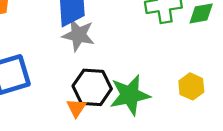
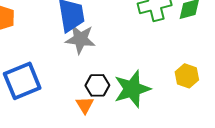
black hexagon: (92, 87) -> (97, 85), size x0.7

